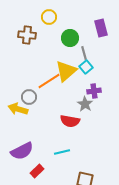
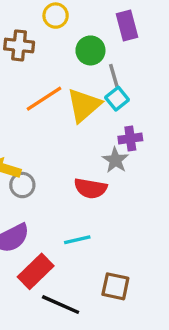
purple rectangle: (101, 28) -> (127, 26), moved
orange line: (49, 81) -> (44, 99), moved
gray circle: (29, 97) -> (22, 185), moved
red rectangle: (37, 171) -> (36, 271), size x1.5

